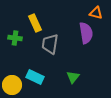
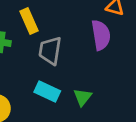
cyan rectangle: (35, 77) -> (47, 91), moved

